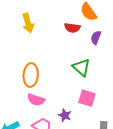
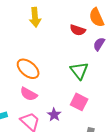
orange ellipse: (31, 75) -> (28, 69), turned -65

